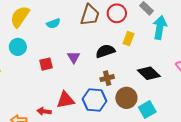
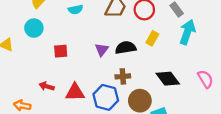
purple triangle: (74, 57) -> (102, 50), moved
red arrow: (44, 111) -> (47, 86), moved

